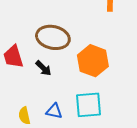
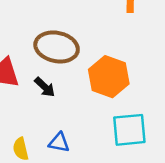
cyan square: (89, 105) -> (129, 130), moved

